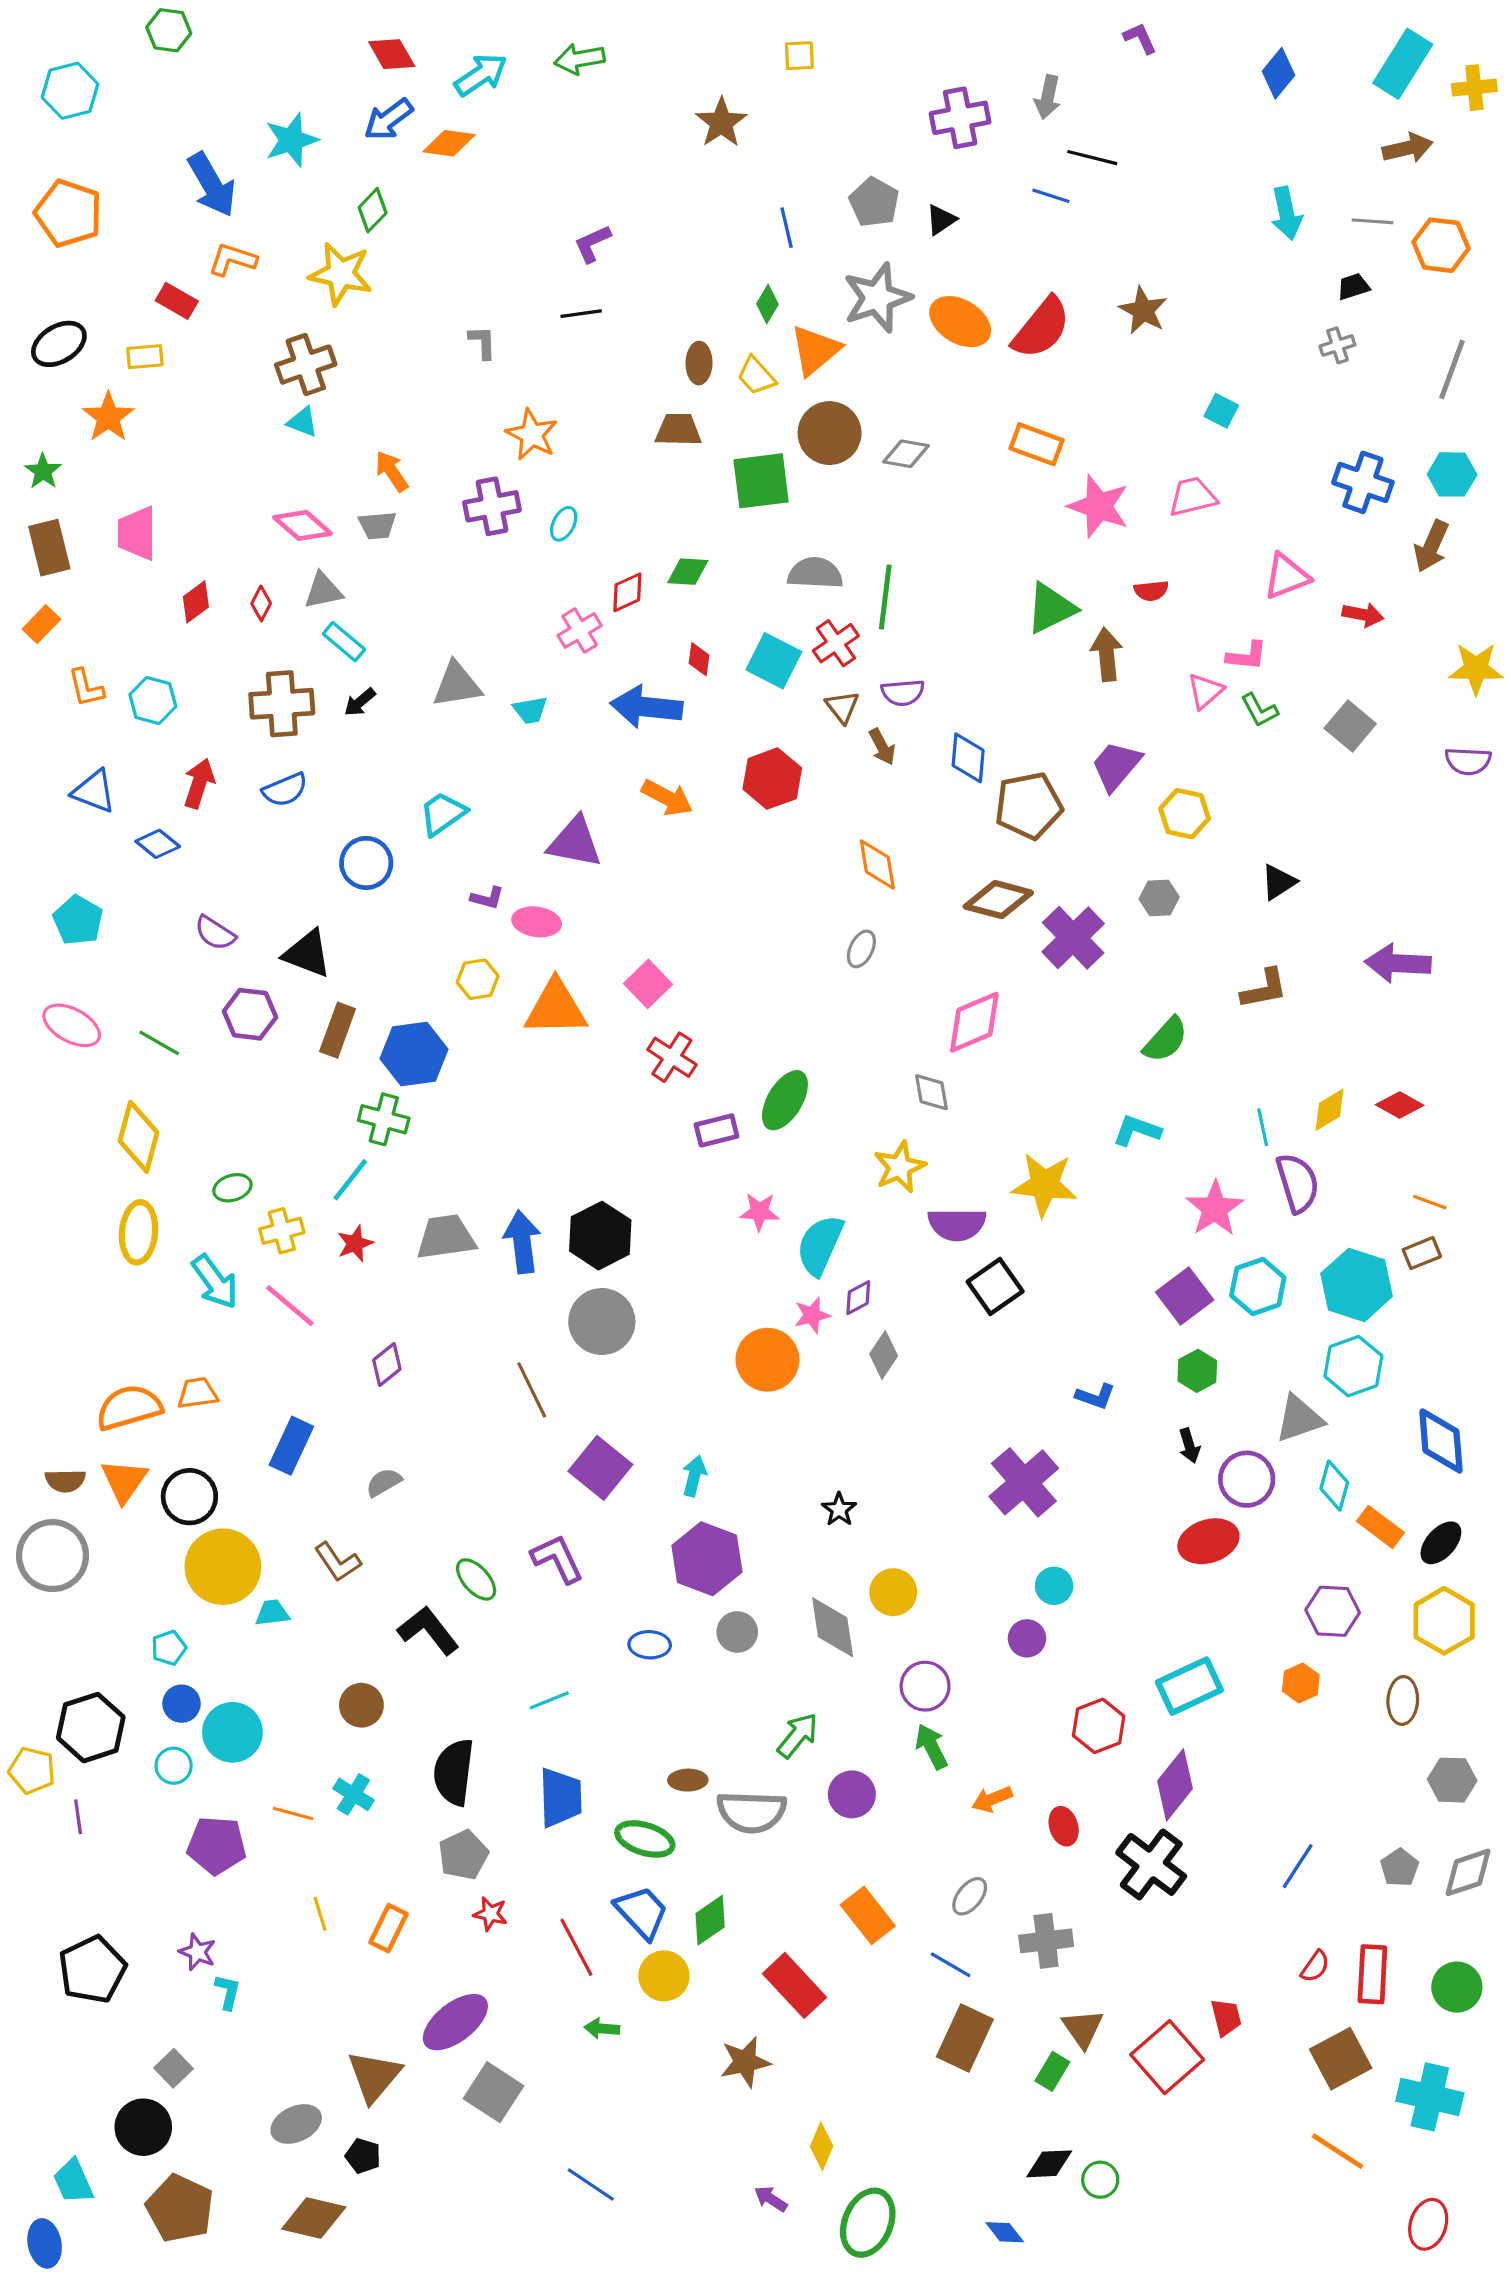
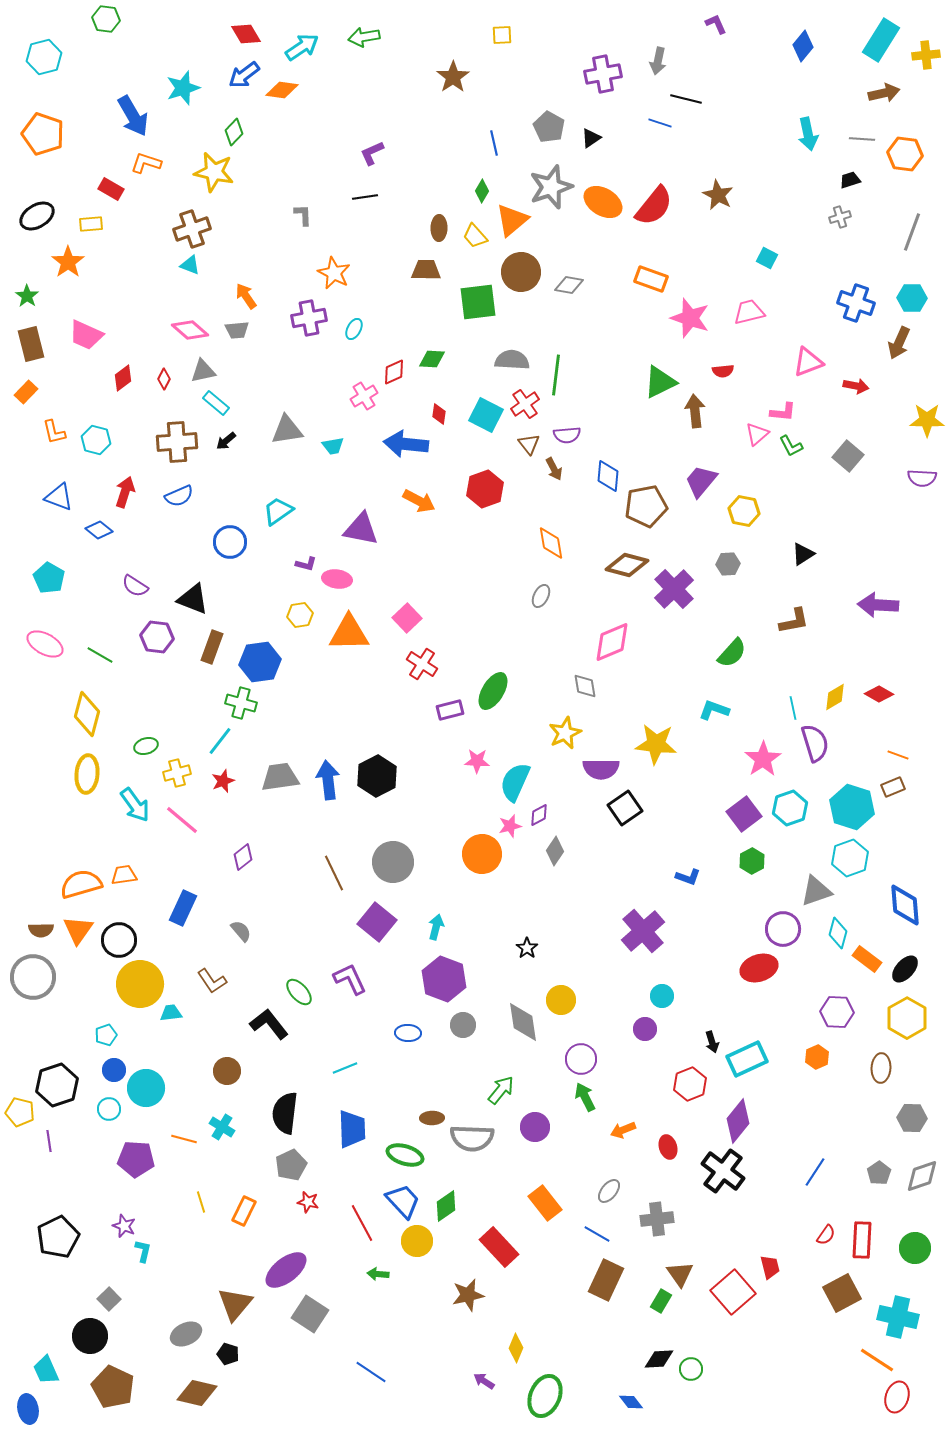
pink trapezoid: (137, 533) -> (86, 335), turned -66
gray circle: (602, 1322) -> (393, 862), moved
black arrow: (1189, 1446) -> (712, 1042), moved
gray semicircle: (384, 1482) -> (241, 931), turned 80
orange line: (1337, 2151) -> (877, 1360), moved

